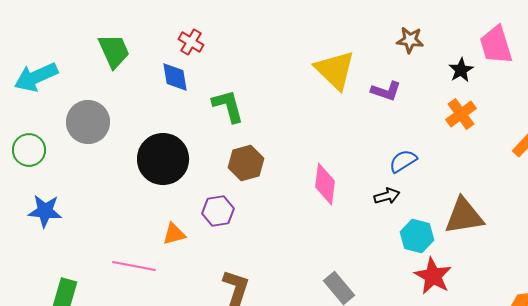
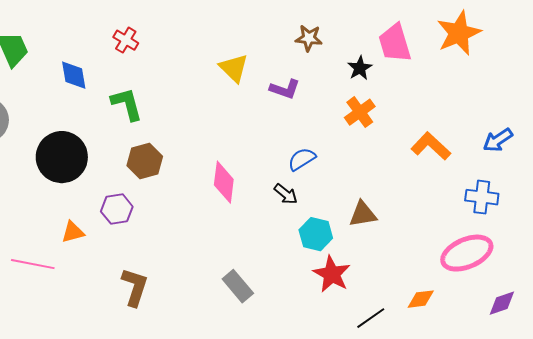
red cross: (191, 42) -> (126, 40), moved
yellow triangle: (335, 70) -> (234, 68), size x0.7
black arrow: (387, 196) -> (286, 194), turned 55
brown triangle: (464, 216) -> (363, 214), size x0.7

